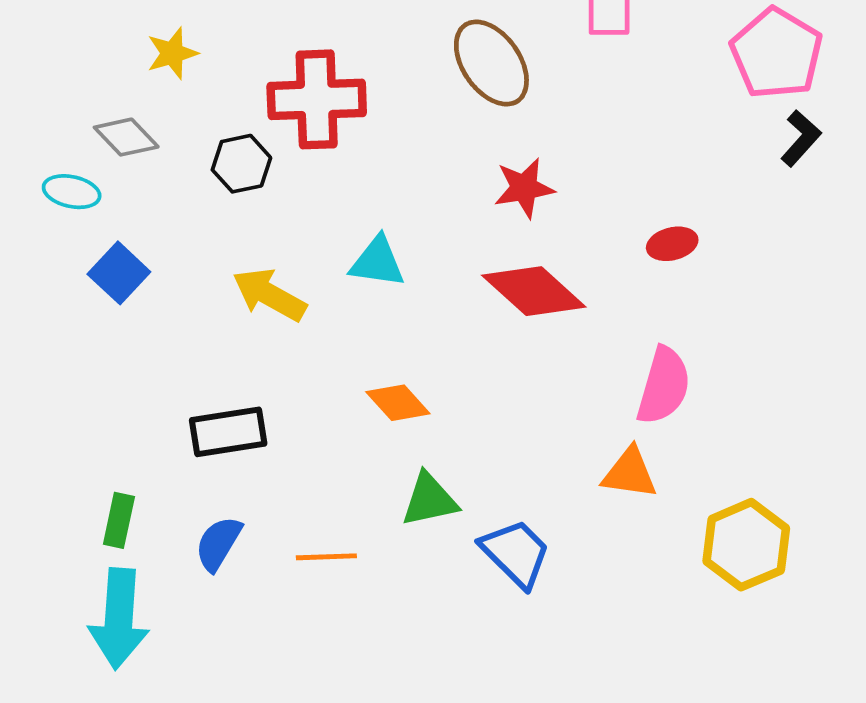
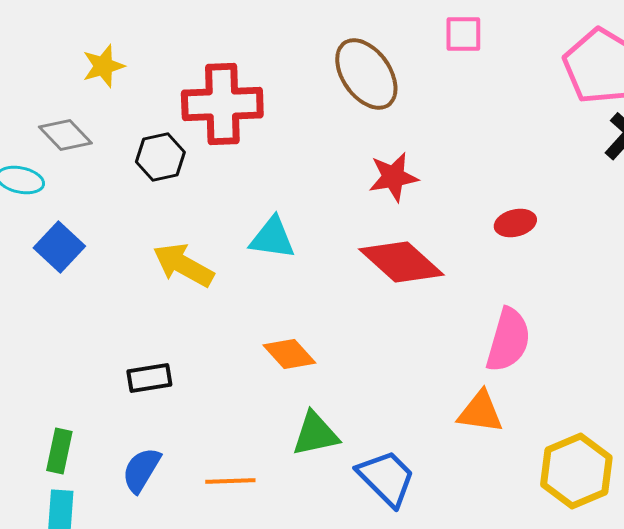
black rectangle: (228, 432) -> (149, 378), size x0.7

